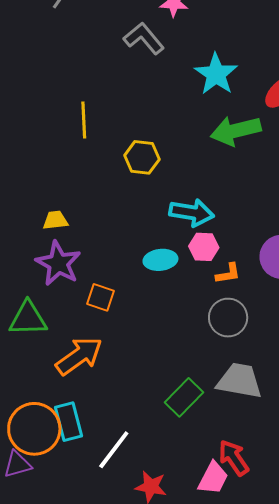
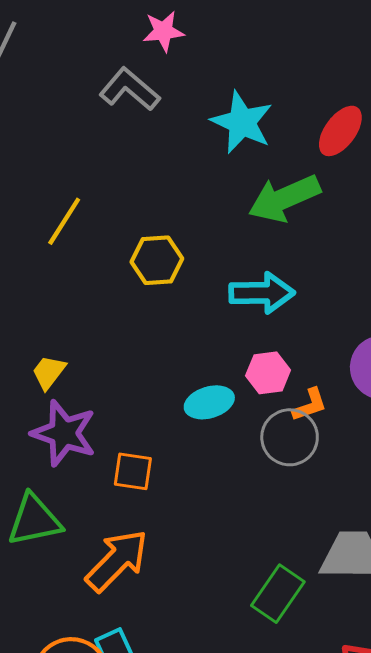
yellow line: (84, 120) -> (64, 221), turned 45
cyan arrow: (192, 213) -> (262, 293), moved
yellow trapezoid: (55, 220) -> (49, 372), turned -36
gray circle: (228, 318) -> (290, 437), moved

